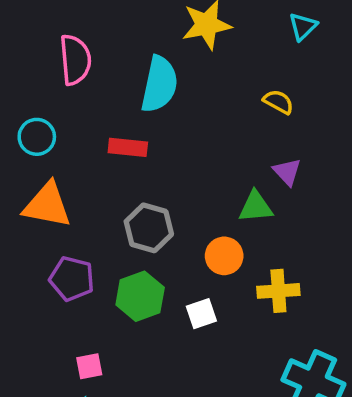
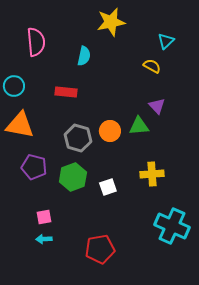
cyan triangle: (303, 26) -> (166, 41), moved
cyan semicircle: (159, 84) -> (84, 56), size x0.6
orange circle: (224, 256) -> (110, 131), moved

